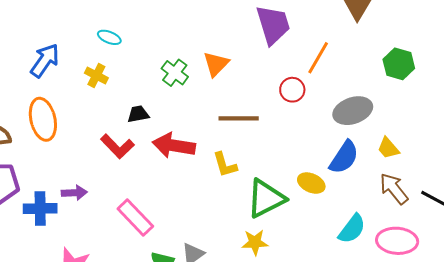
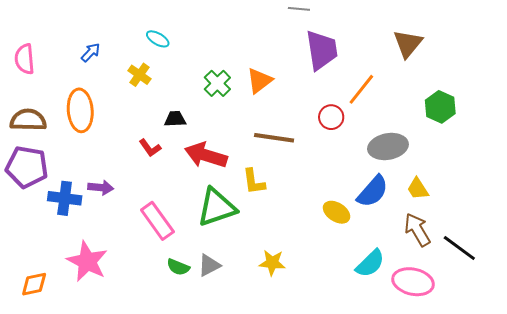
blue arrow: (45, 60) -> (91, 52), size x0.6
red L-shape: (117, 146) -> (150, 148), size x0.7
green triangle: (266, 198) -> (217, 207), moved

